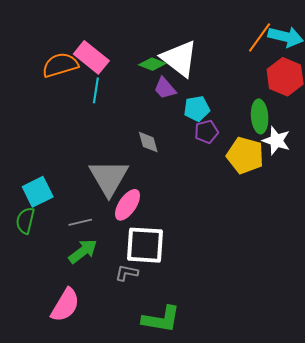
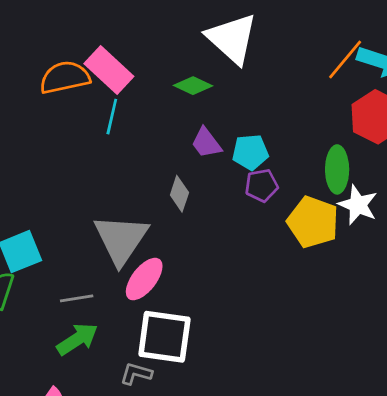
white triangle: (179, 58) -> (232, 39), moved
purple trapezoid: (165, 88) -> (206, 143), moved
gray diamond: (148, 142) -> (179, 194), turned 30

